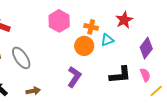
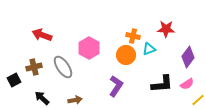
red star: (124, 20) -> (166, 29), turned 30
pink hexagon: (59, 21) -> (89, 48), moved
pink semicircle: (145, 75) -> (187, 84), turned 80

